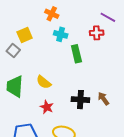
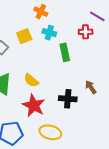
yellow square: (25, 35) -> (24, 36), moved
brown arrow: (103, 99) -> (91, 87), moved
red star: (47, 107) -> (34, 105), size x1.6

